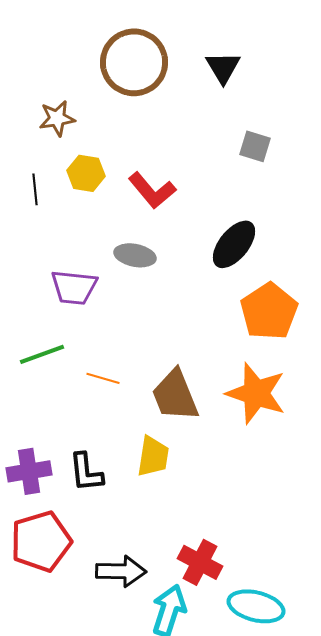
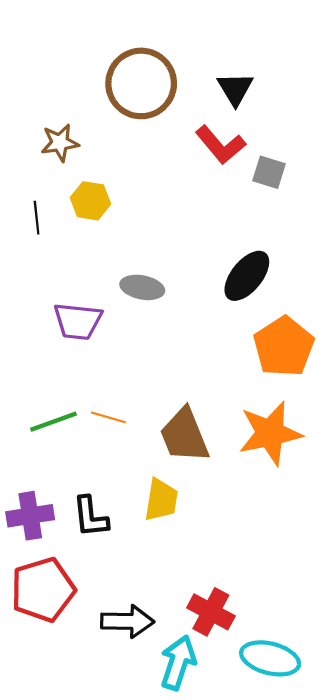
red L-shape: (152, 190) -> (220, 145), moved
green line: (42, 354) -> (53, 422), moved
orange star: (256, 393) -> (270, 433), turned -30

